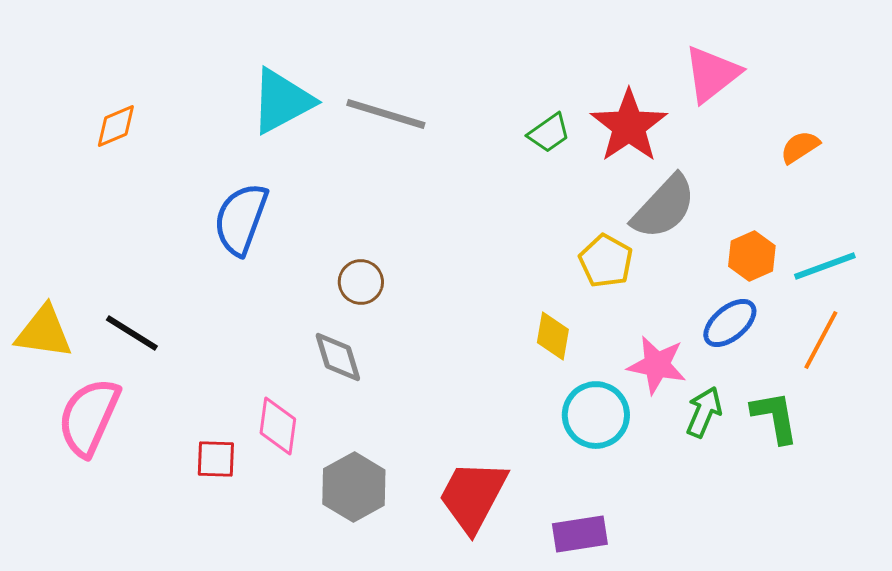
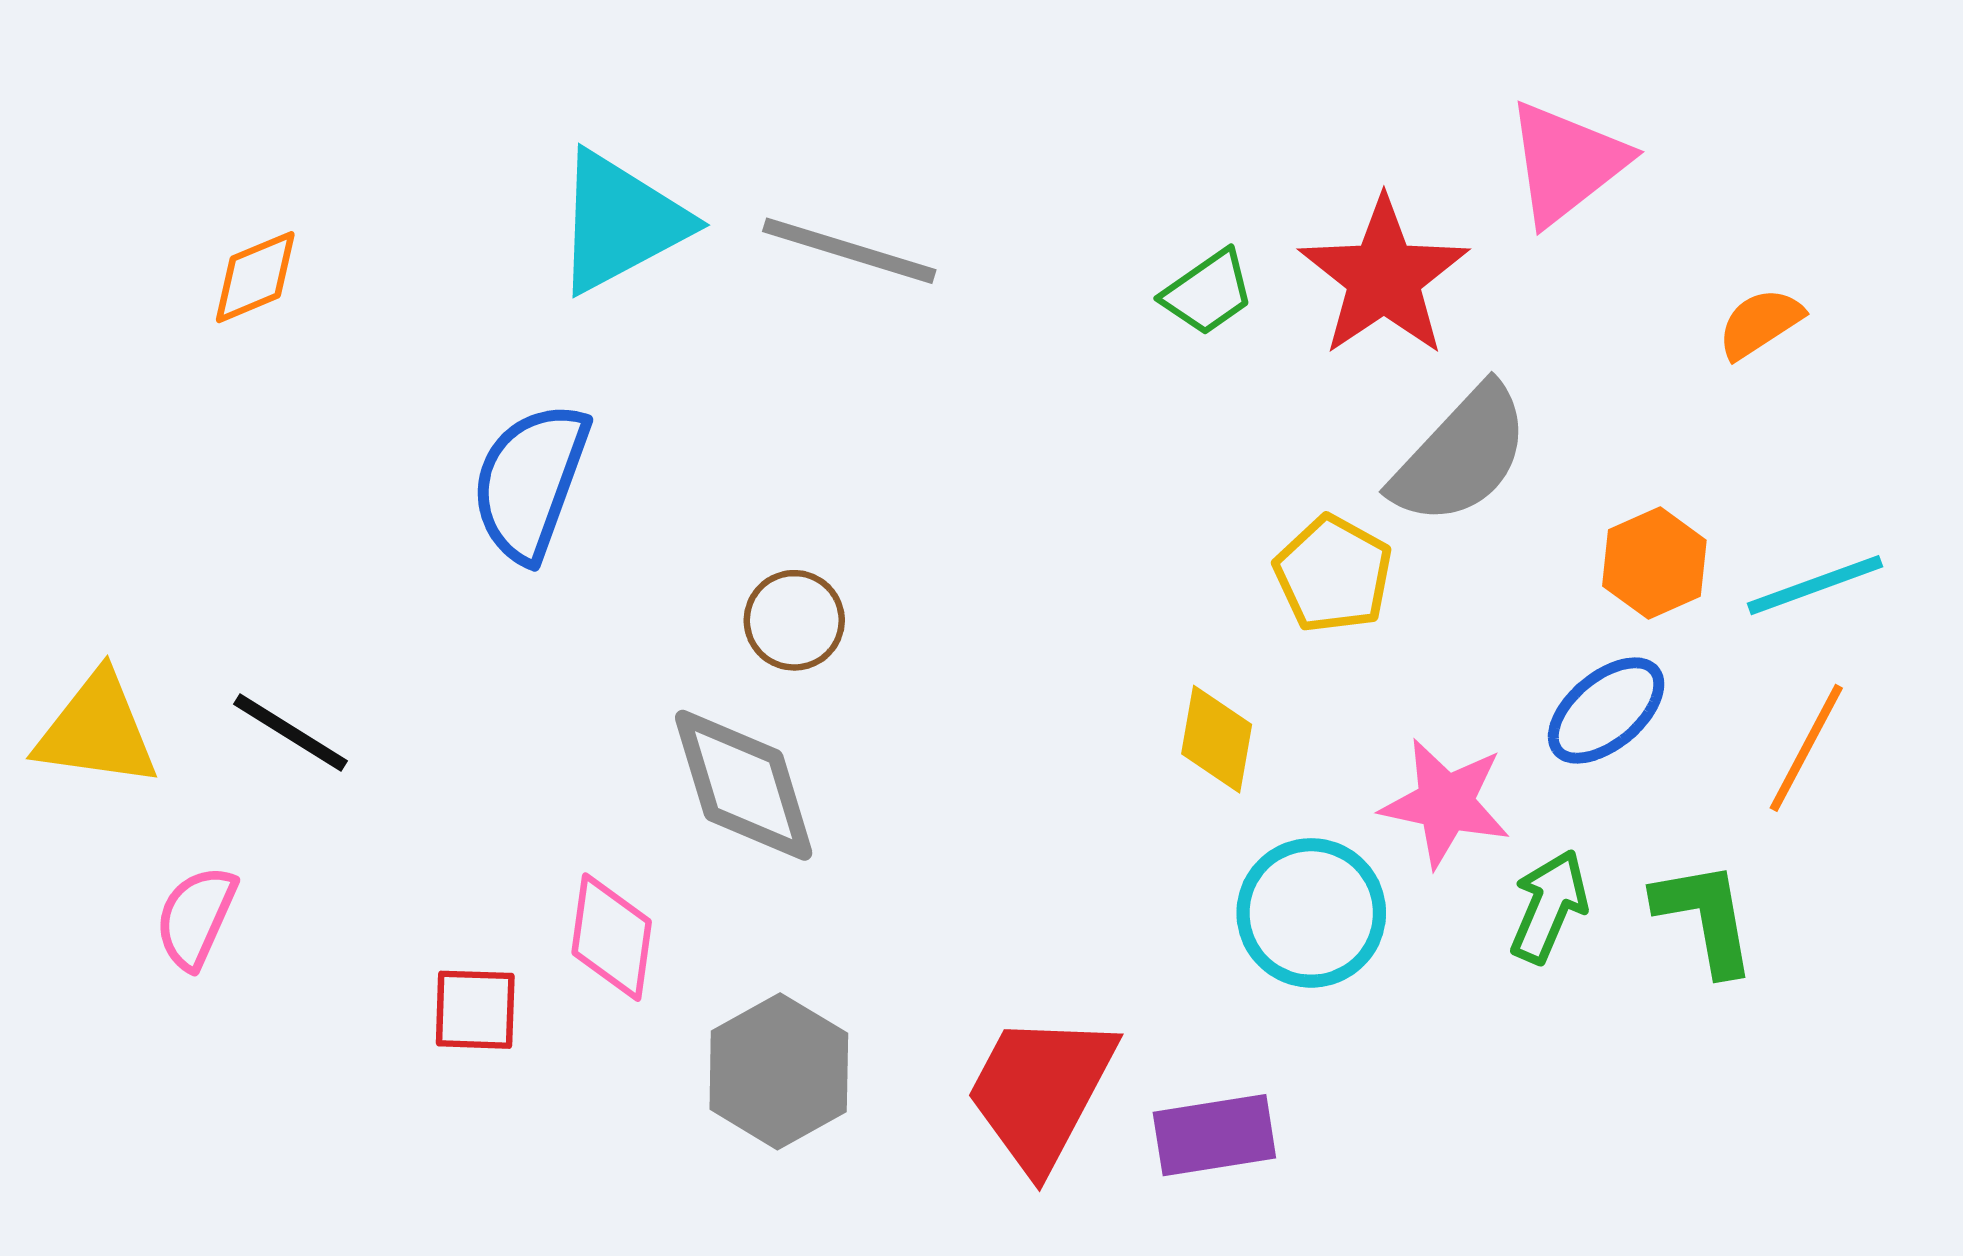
gray diamond: (338, 357) -> (744, 785), size x1.4
pink semicircle: (89, 417) -> (196, 917), size x0.6
purple rectangle: (580, 534) -> (1214, 1135), moved

